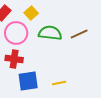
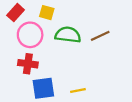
yellow square: (31, 13) -> (47, 13), turned -32

